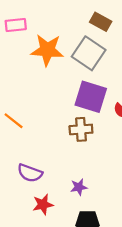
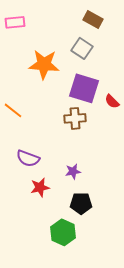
orange star: (47, 50) -> (44, 64), moved
gray square: (89, 53) -> (82, 48), size x0.7

